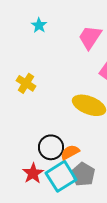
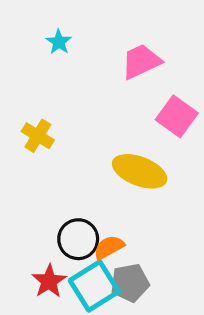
pink trapezoid: (90, 37) -> (141, 61), turned 32
gray pentagon: (83, 174) -> (130, 283), turned 30

